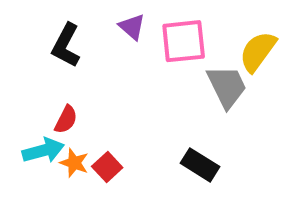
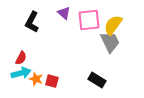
yellow semicircle: (258, 52) -> (113, 25), moved
red semicircle: (66, 120) -> (21, 58), moved
red square: (107, 167) -> (52, 81), turned -32

